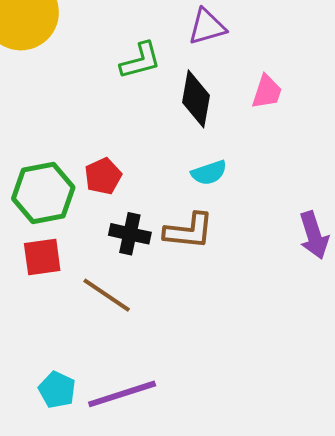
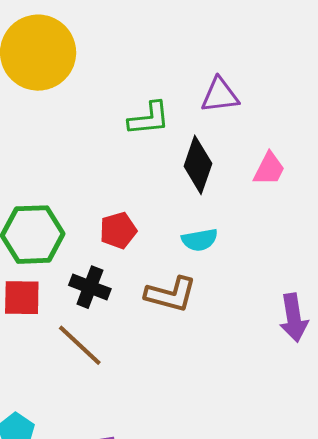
red pentagon: (103, 176) -> (118, 230), moved
black cross: (130, 234) -> (90, 287), moved

